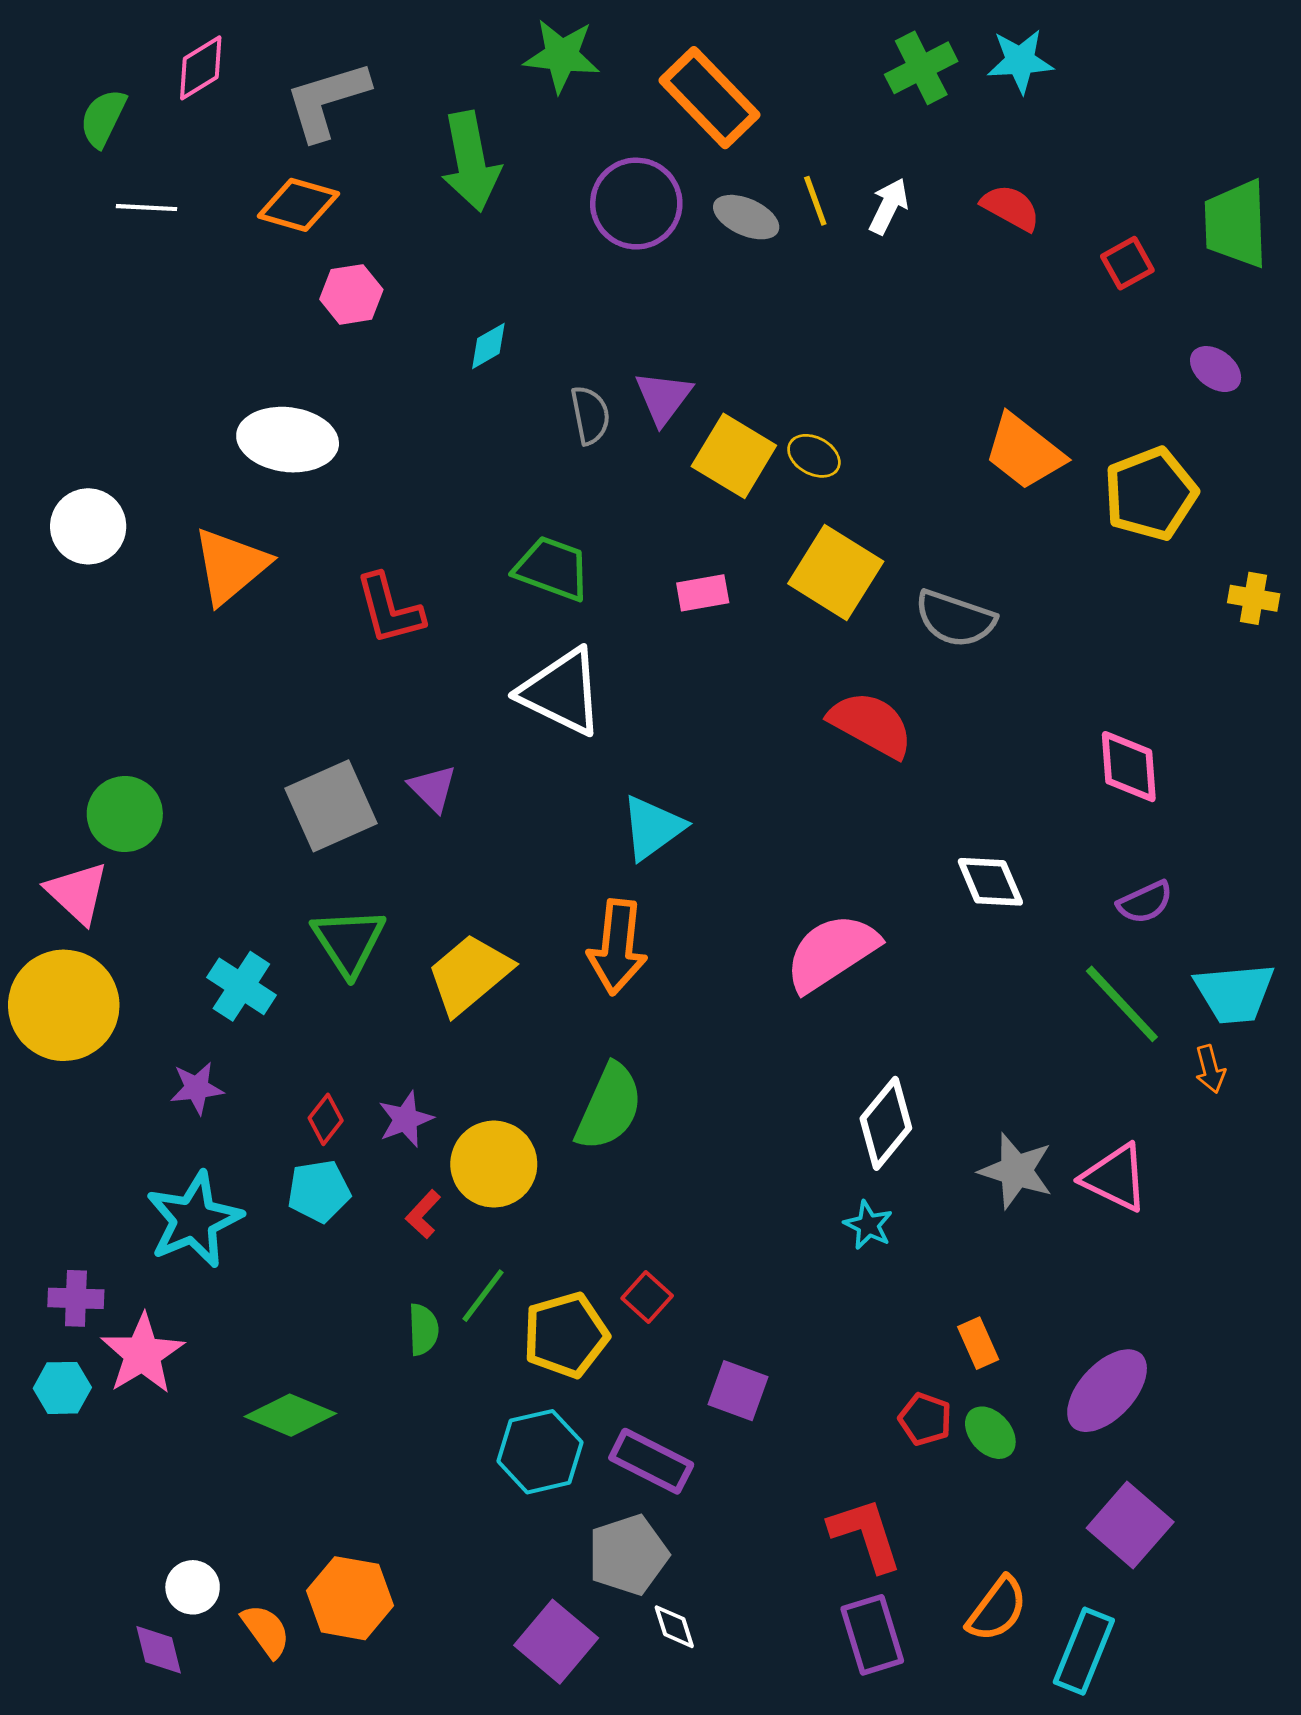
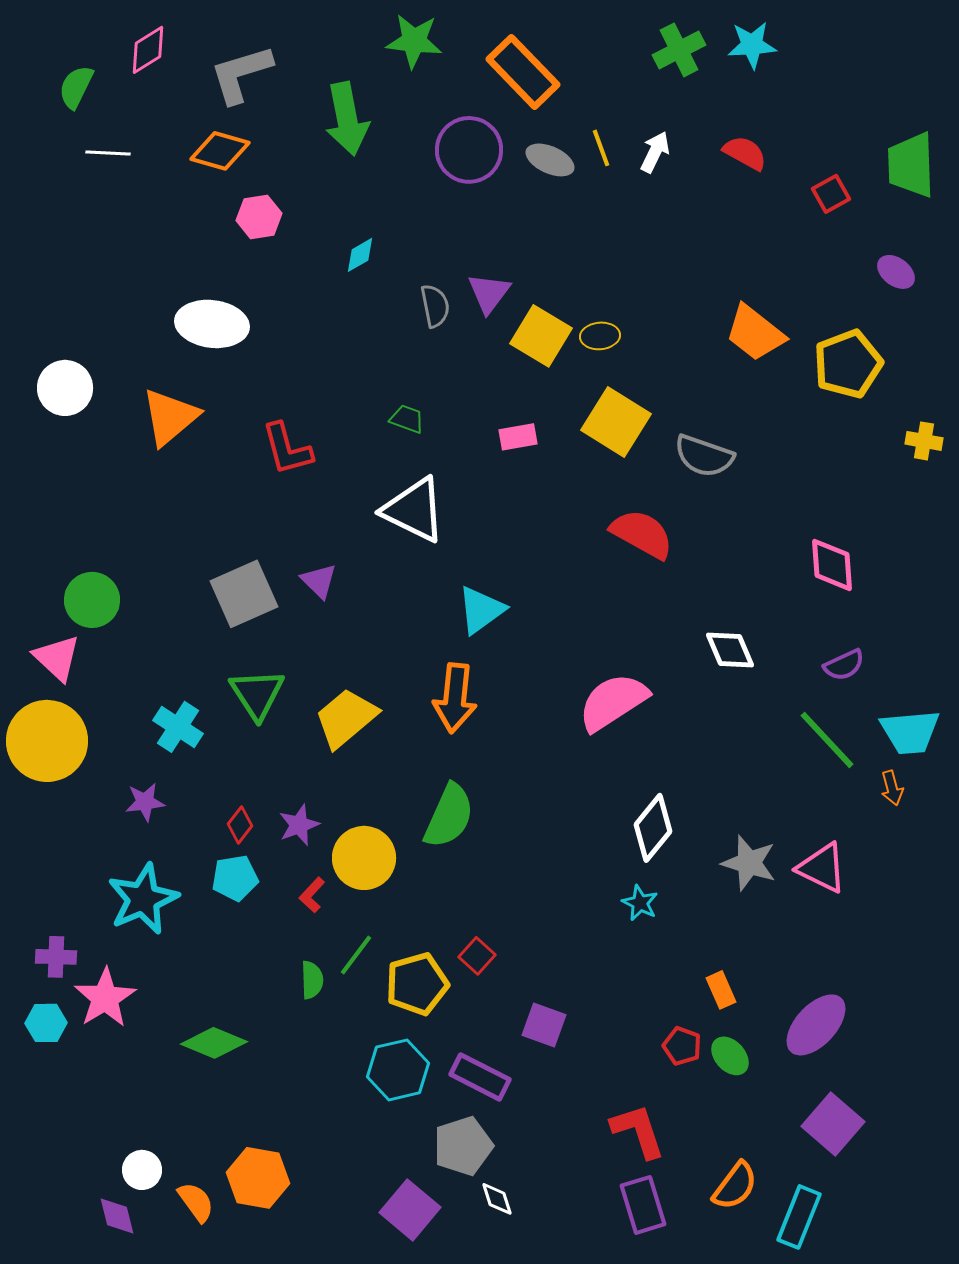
yellow ellipse: (814, 456) -> (600, 336), turned -33
green trapezoid: (552, 568) -> (407, 419), size x0.6

